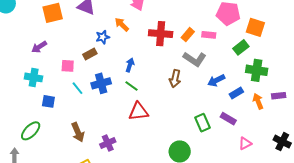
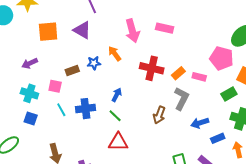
brown rectangle: (90, 54) -> (72, 70), moved
gray L-shape: (195, 59) -> (181, 99), turned -105
cyan cross: (34, 77) -> (29, 93), moved

